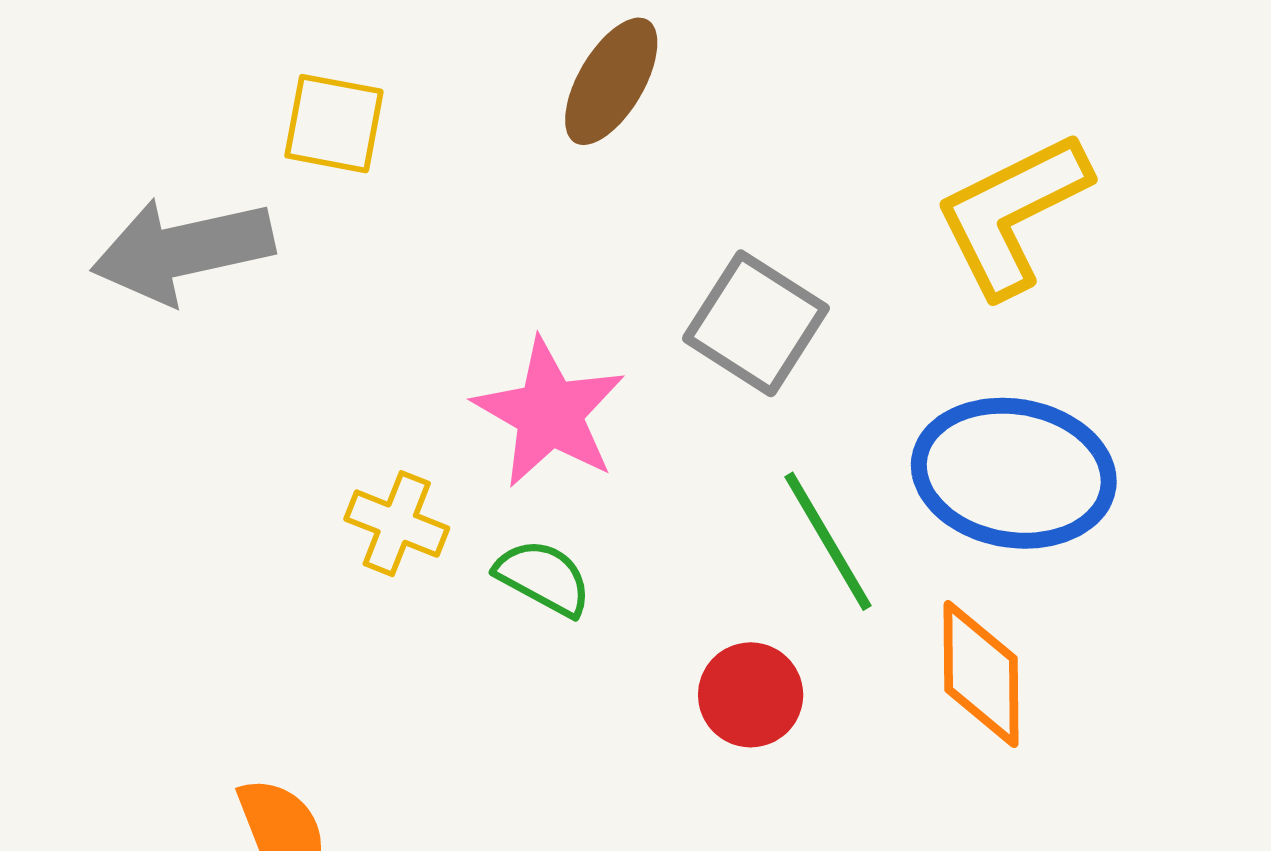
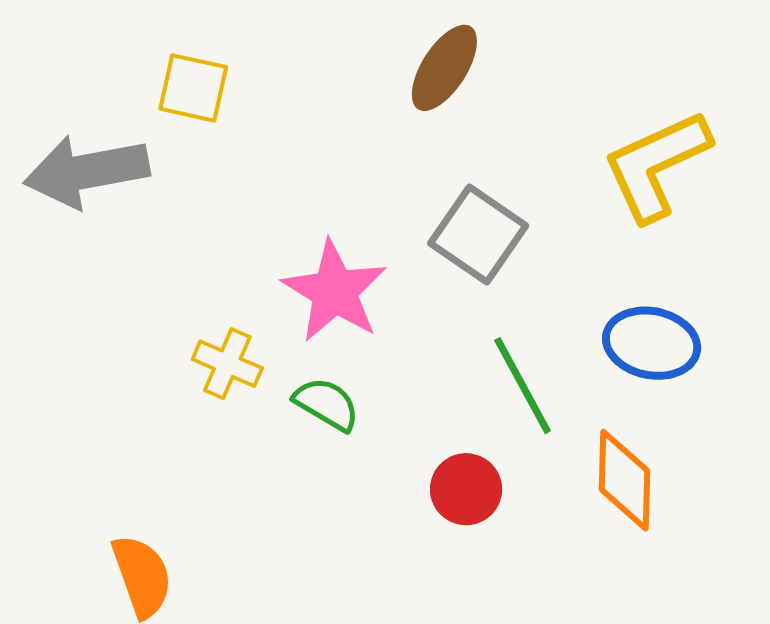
brown ellipse: (611, 81) -> (444, 68), moved
blue ellipse: (1014, 473) -> (652, 343), size x0.7

